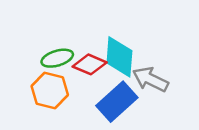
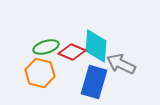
blue rectangle: (117, 102) -> (94, 82), turned -32

